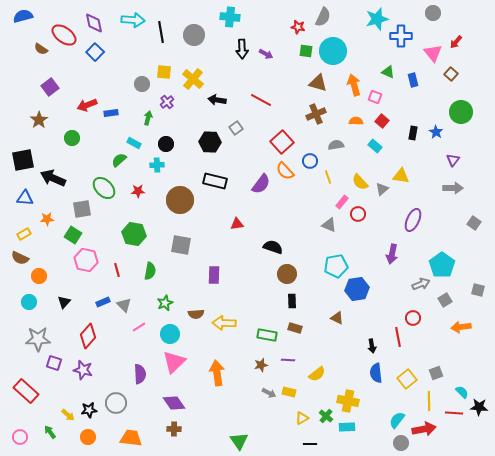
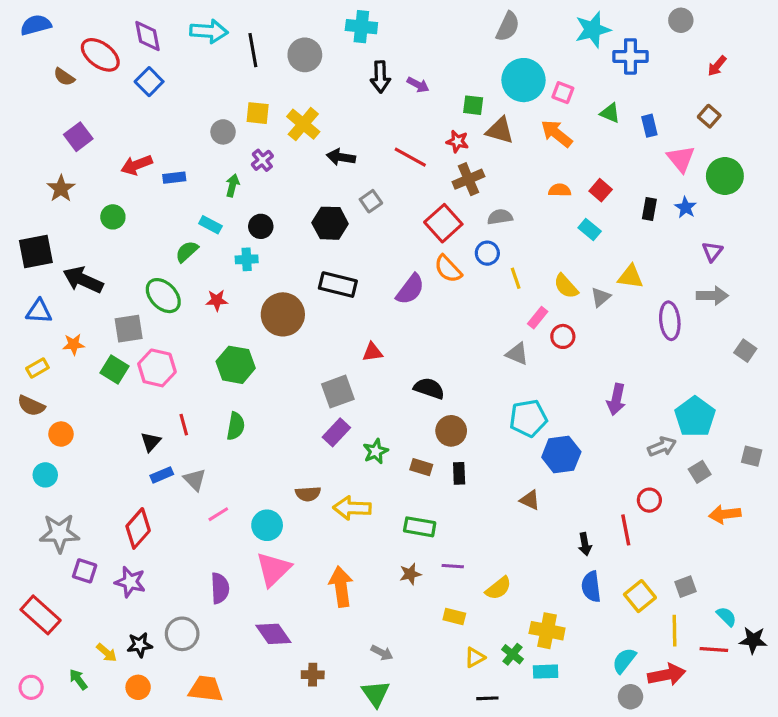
red star: (298, 27) -> (457, 141), moved
green square: (306, 51) -> (473, 105), moved
pink triangle: (433, 53) -> (681, 159), moved
orange arrow: (354, 85) -> (557, 134), turned -35
pink square: (375, 97) -> (563, 93), moved
brown cross: (316, 114) -> (468, 179), moved
gray semicircle: (336, 145) -> (500, 217), moved
purple ellipse: (413, 220) -> (670, 321), moved, turned -30
green hexagon: (134, 234) -> (236, 365), moved
gray square: (181, 245) -> (338, 392), moved, turned -30
pink hexagon: (86, 260) -> (157, 368), moved
purple rectangle: (214, 275) -> (336, 432), turned 42
black triangle: (64, 302) -> (151, 442), moved
green star: (165, 303) -> (376, 451), moved
brown rectangle: (295, 328) -> (421, 467), moved
gray arrow: (269, 393) -> (382, 653), moved
brown cross: (174, 429) -> (313, 675), moved

